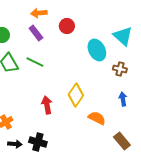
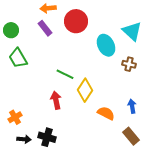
red circle: (67, 26) -> (76, 21), size x1.5
green line: (35, 62) -> (65, 74), moved
blue arrow: (123, 99) -> (132, 106), moved

